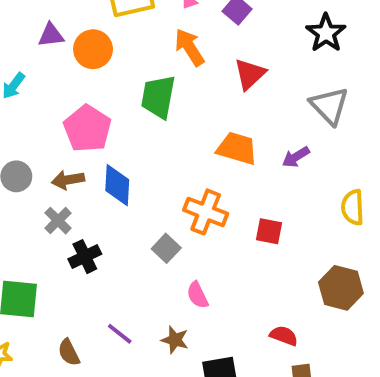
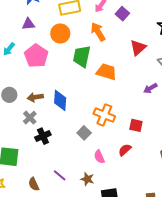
orange circle: (93, 49) -> (60, 34), moved
red triangle: (250, 74) -> (138, 48), moved
pink pentagon: (87, 129) -> (36, 56), moved
orange trapezoid: (237, 148) -> (107, 72), moved
red semicircle: (284, 336) -> (125, 150), moved, turned -64

